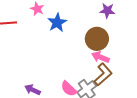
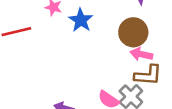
brown L-shape: (103, 74) -> (148, 75), turned 55

